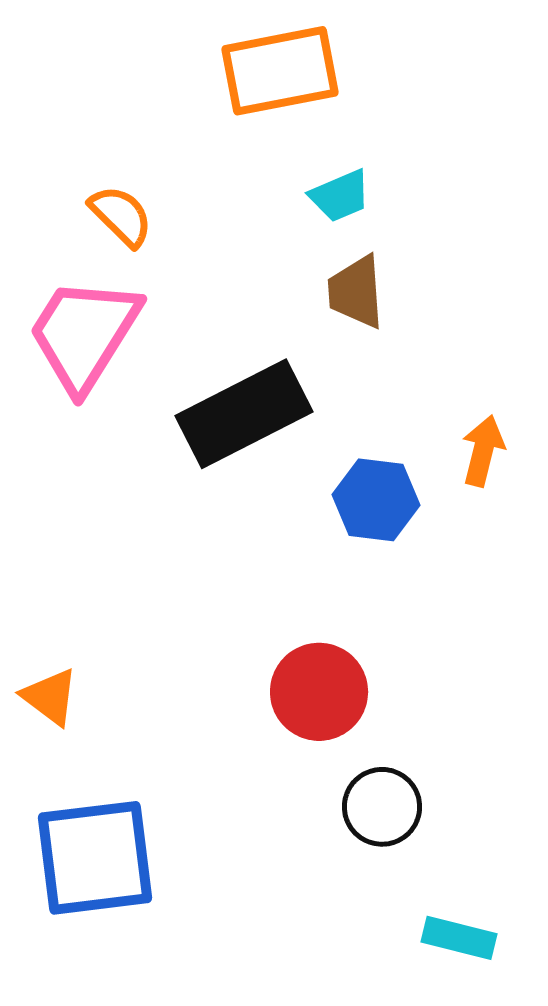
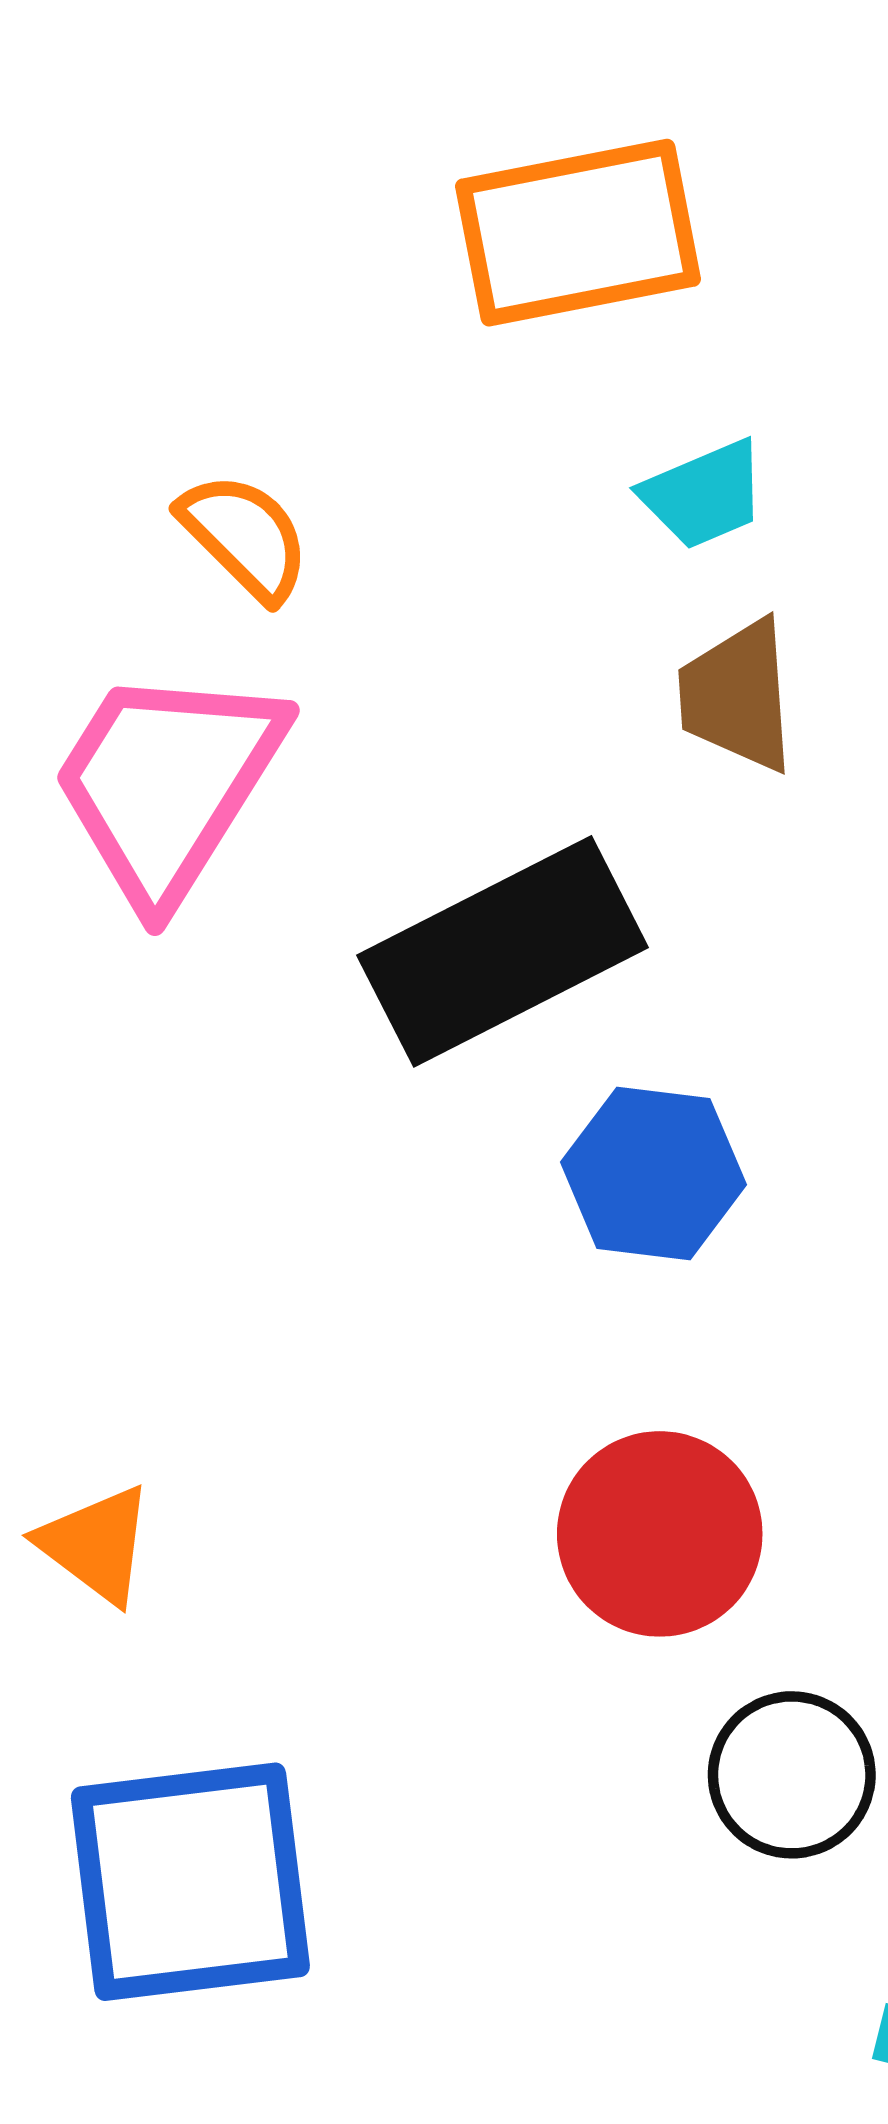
blue hexagon: (376, 500) -> (653, 1173), moved

